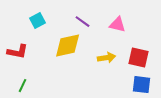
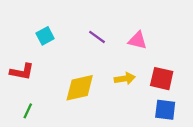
yellow diamond: (68, 46) -> (80, 88), moved

